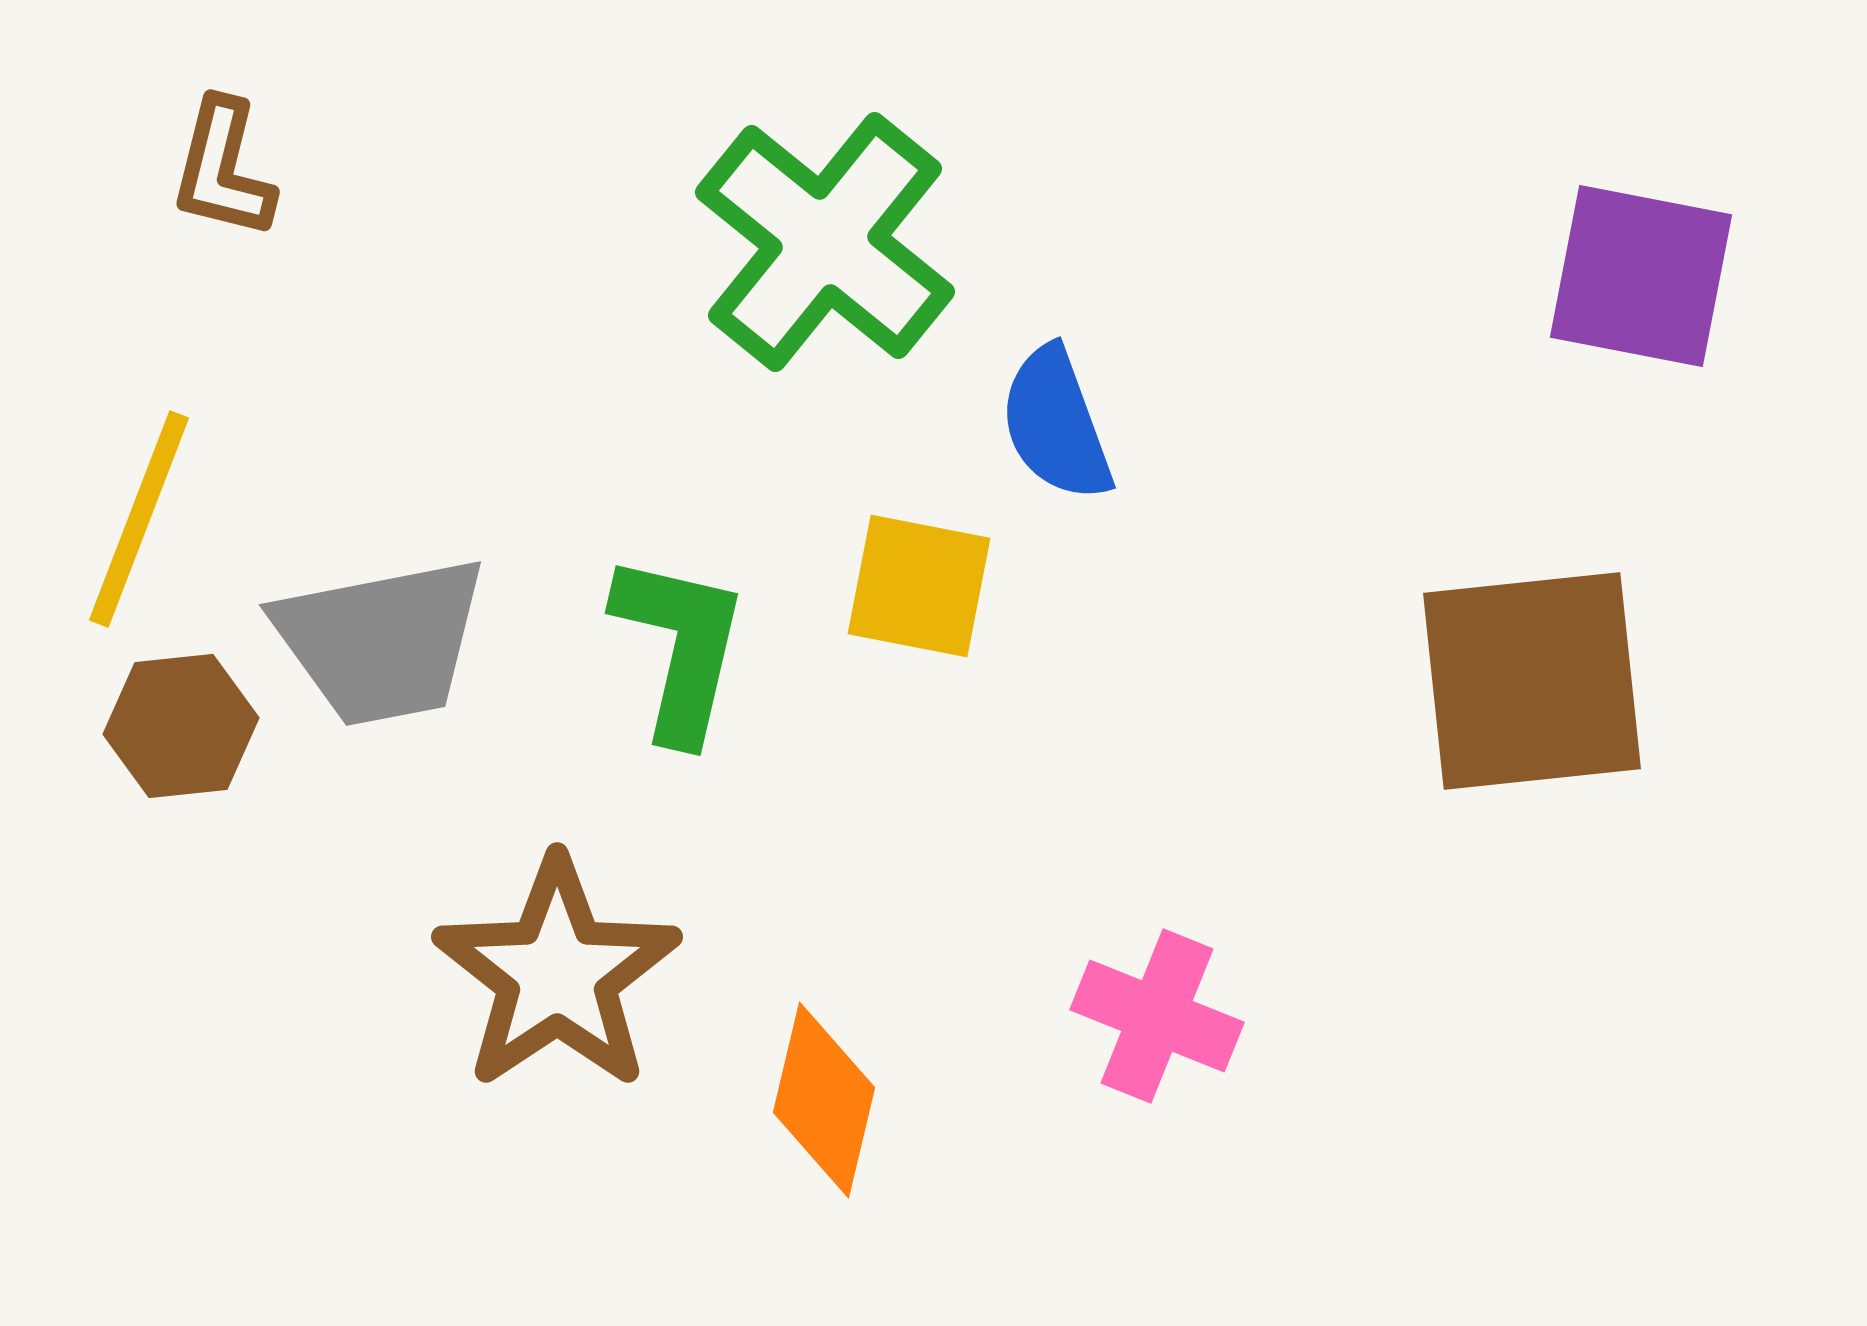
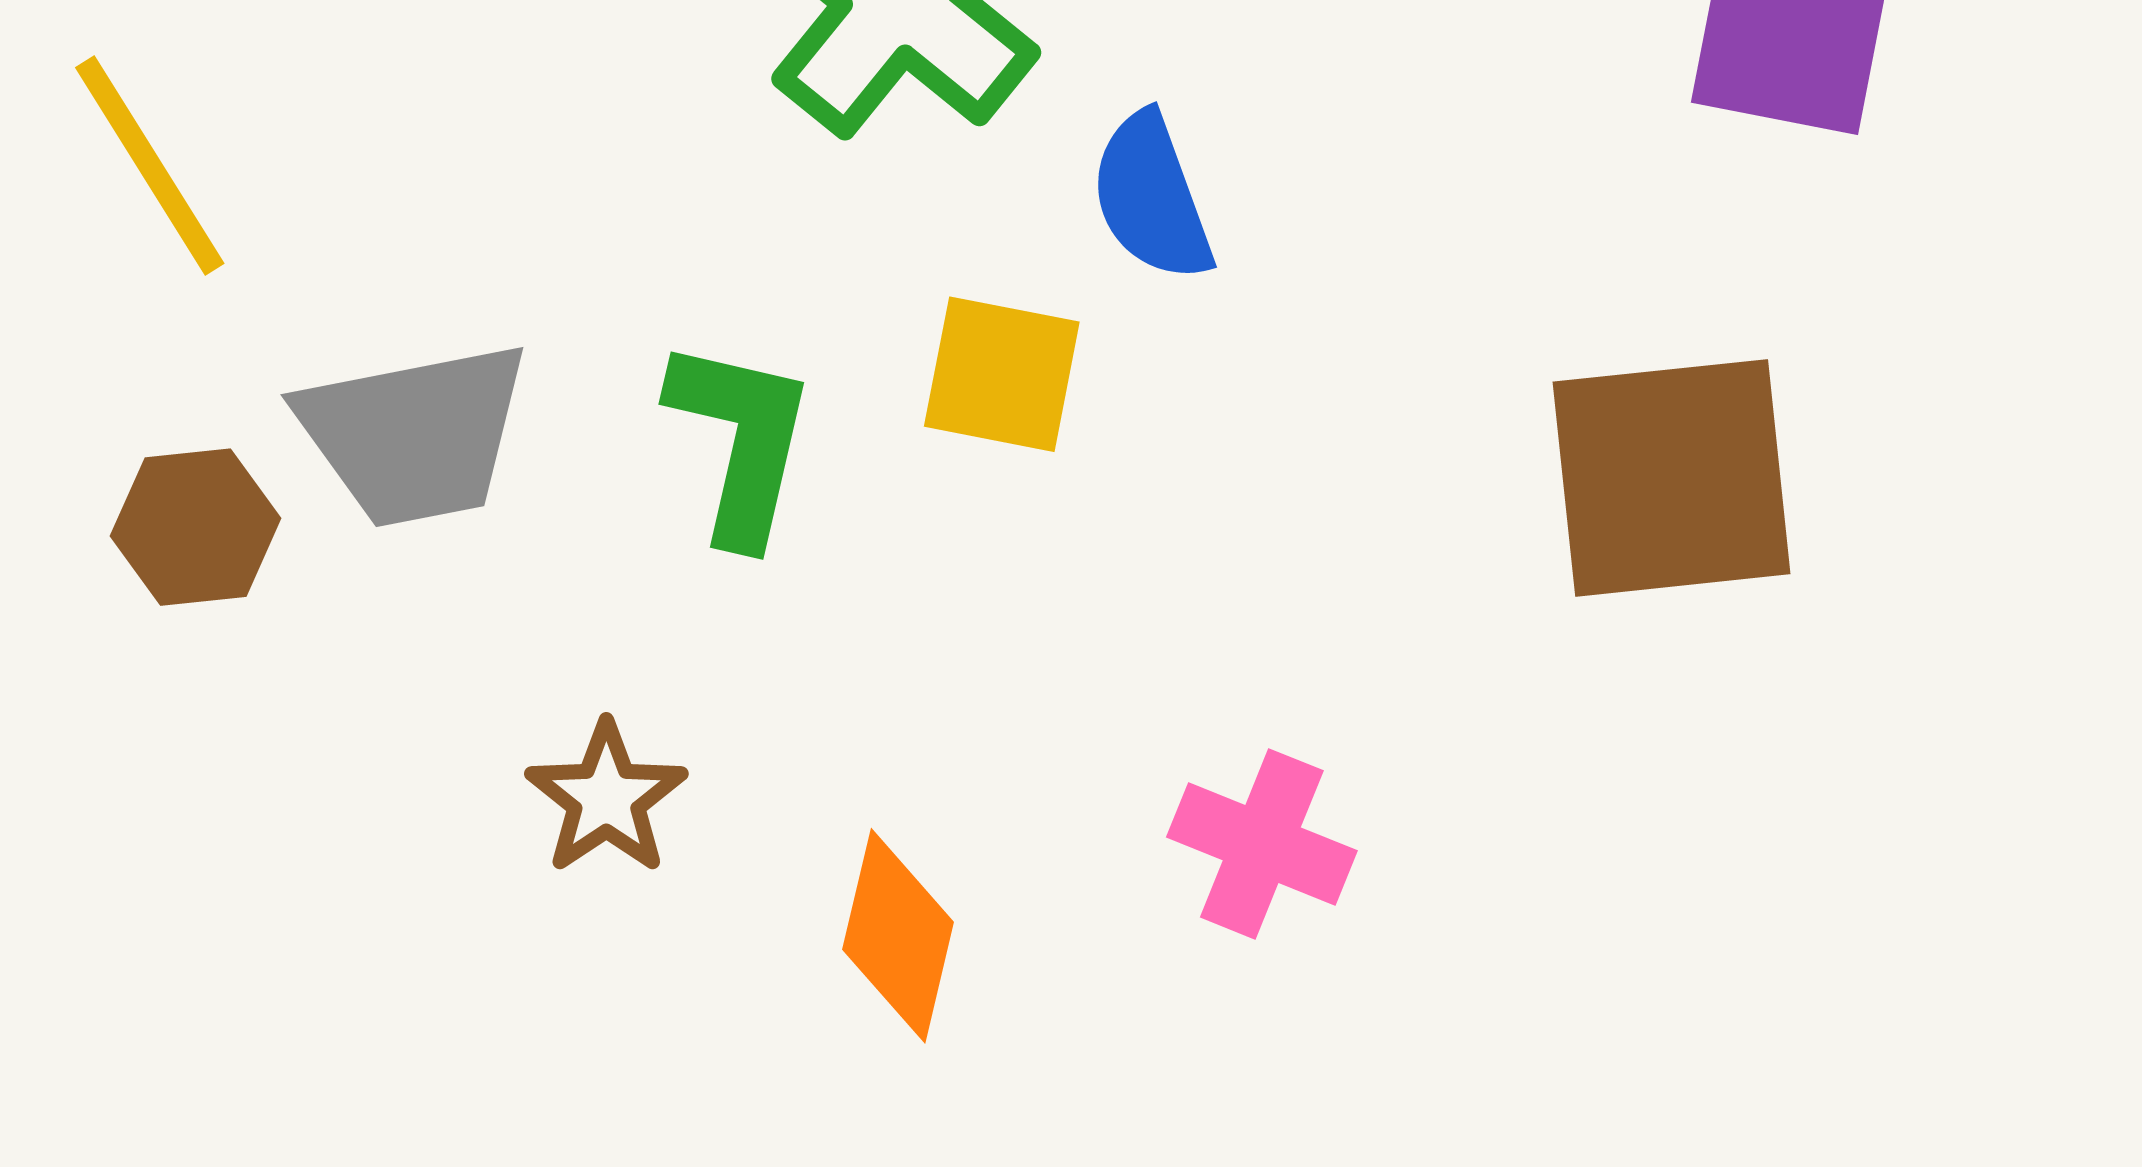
yellow line: (139, 519) -> (150, 165), moved, turned -53
brown star: (557, 974) -> (606, 798), size x0.6

